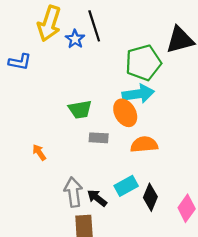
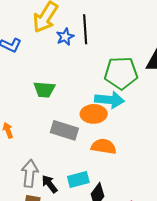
green trapezoid: (80, 109) -> (44, 90), moved
orange ellipse: (125, 113) -> (94, 114), turned -75
gray rectangle: (99, 138) -> (64, 130), size x1.5

